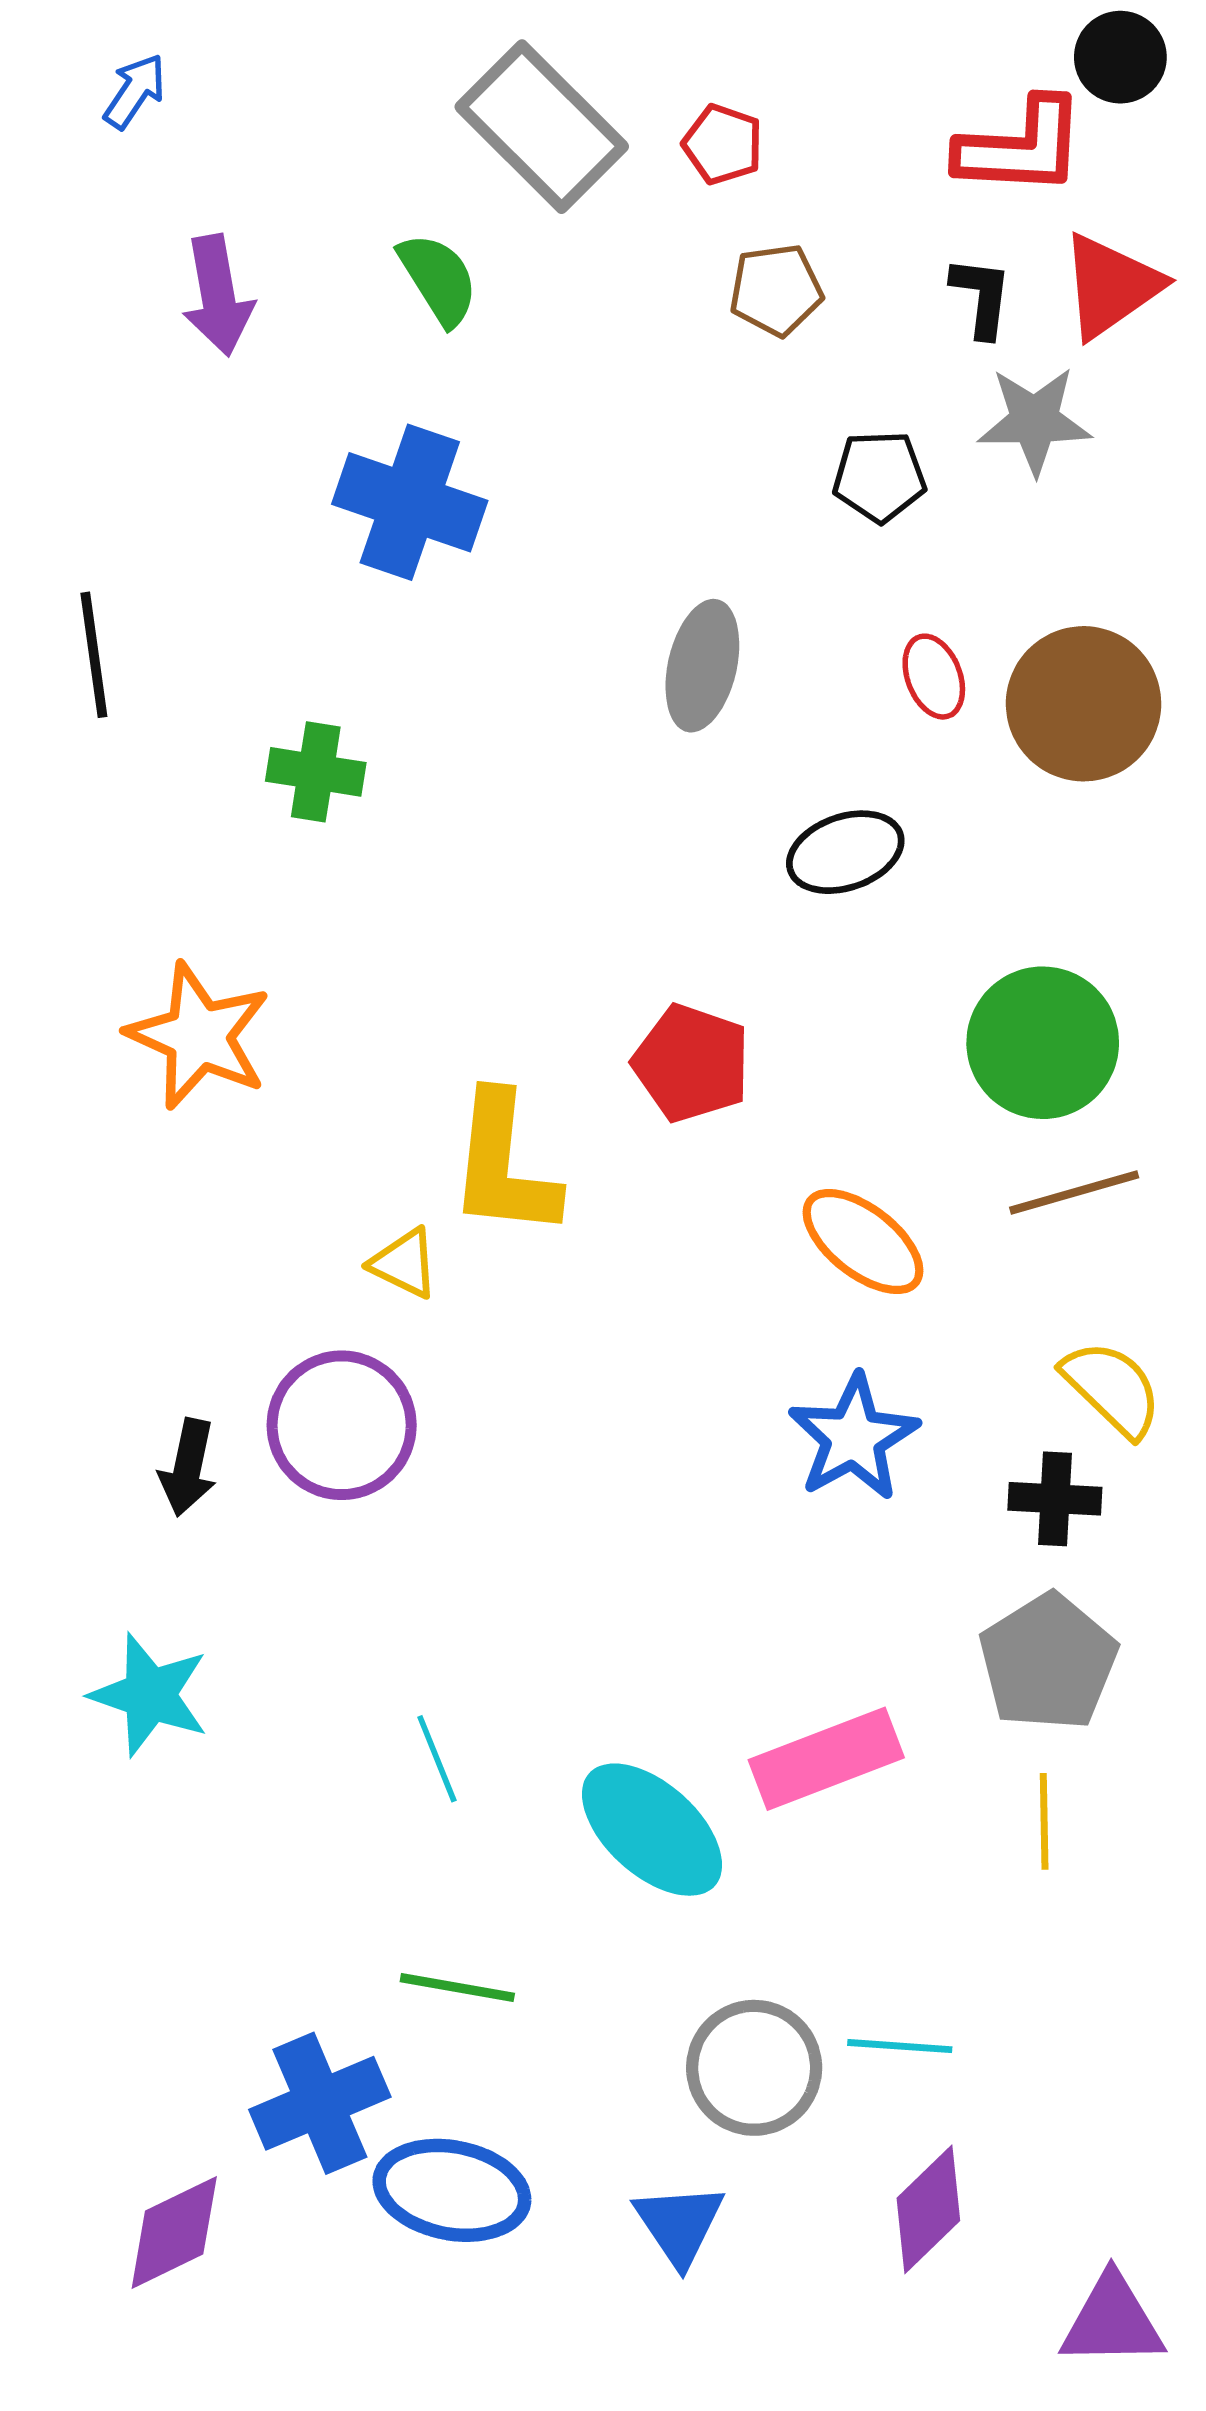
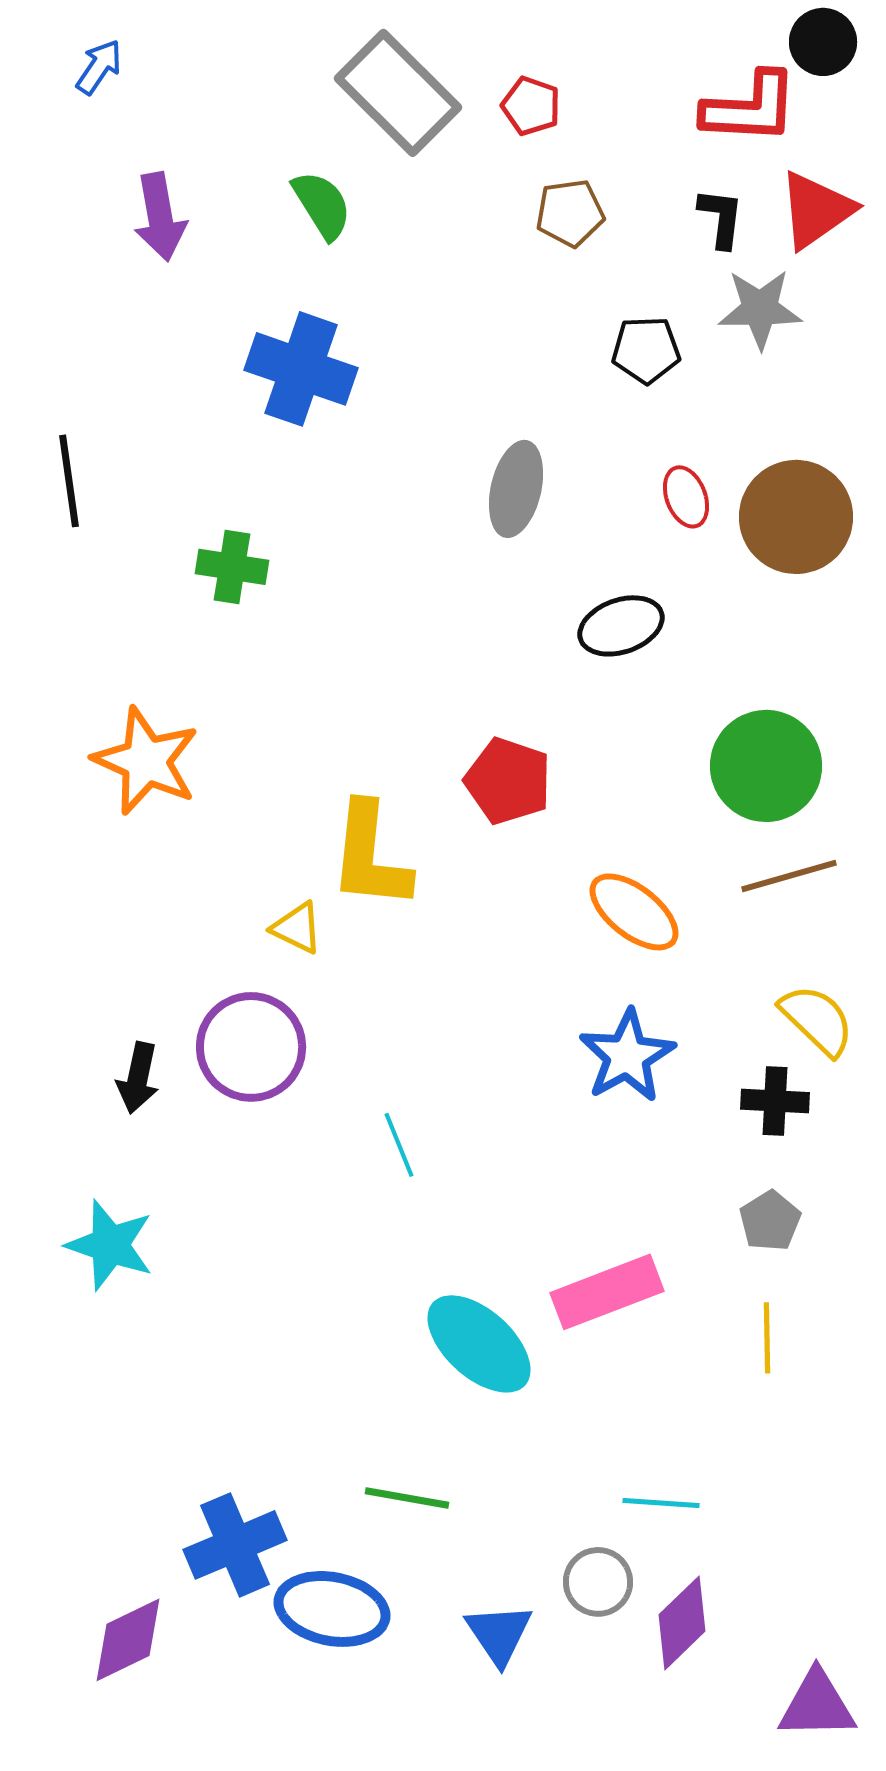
gray pentagon: (1048, 1662) -> (770, 1221), size x0.6
cyan line: (437, 1759) -> (399, 1145), moved
green line: (457, 1987) -> (407, 1498), moved
gray circle: (754, 2068) -> (598, 1582), moved, size x0.7

